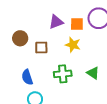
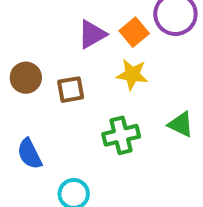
orange square: (77, 24) -> (134, 32), turned -32
blue semicircle: (27, 77) -> (30, 154), moved

